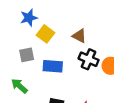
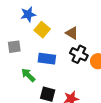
gray square: (27, 55) -> (14, 47), moved
green arrow: (19, 86) -> (28, 75), moved

